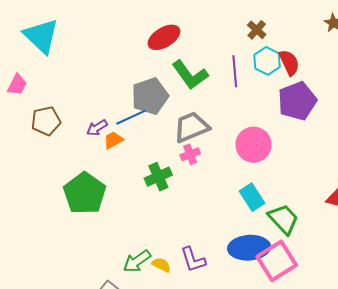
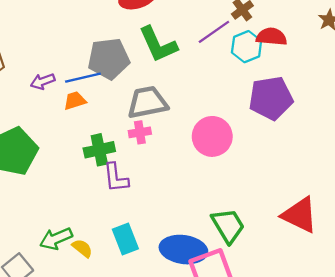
red semicircle: (289, 63) -> (271, 37), moved, turned -72
purple line: (235, 71) -> (214, 32), moved, turned 48
orange trapezoid: (113, 140) -> (75, 101), moved
cyan rectangle: (252, 197) -> (125, 239), moved
purple L-shape: (193, 260) -> (116, 178), moved

